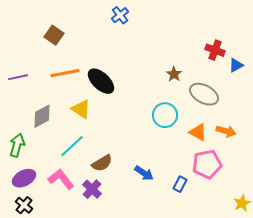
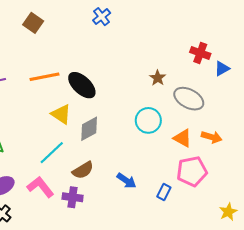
brown square: (54, 35) -> (33, 23), moved
gray diamond: (42, 116) -> (89, 129), moved
purple cross: (92, 189) -> (73, 197), turned -36

